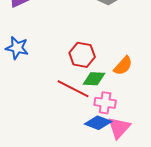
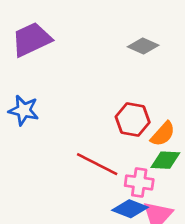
red hexagon: (82, 55) -> (133, 119), moved
green diamond: (94, 79) -> (165, 160), moved

